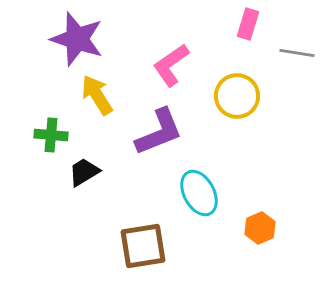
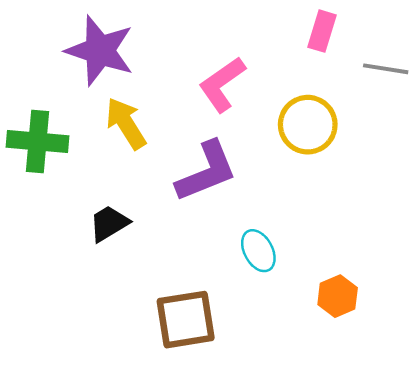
green cross: (51, 135) -> (38, 142), moved, size x1.4
cyan ellipse: (199, 193) -> (258, 251), size x0.7

